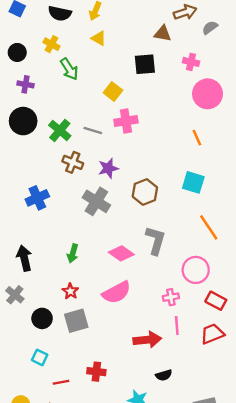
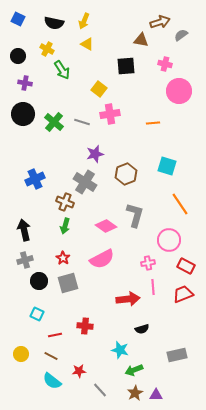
orange line: (197, 138) -> (153, 123), moved, turned -72
brown cross: (73, 162) -> (65, 202), moved
gray cross: (15, 295) -> (25, 260), moved, turned 35

